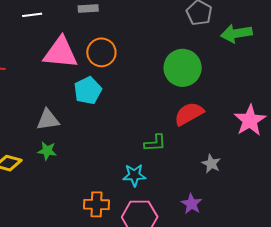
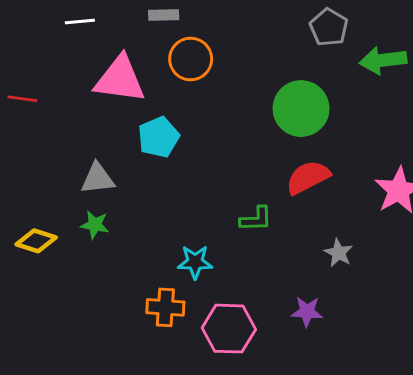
orange circle: (101, 52) -> (191, 59), moved
cyan star: (134, 175) -> (195, 262), moved
purple star: (192, 204) -> (307, 312), turned -30

